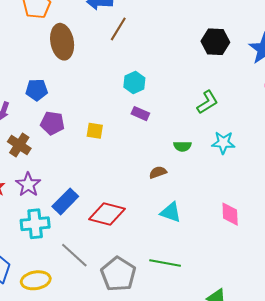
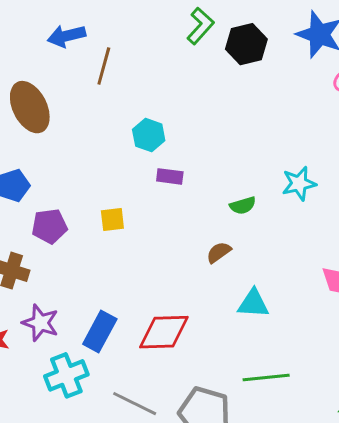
green L-shape: (207, 102) -> (200, 26), moved

